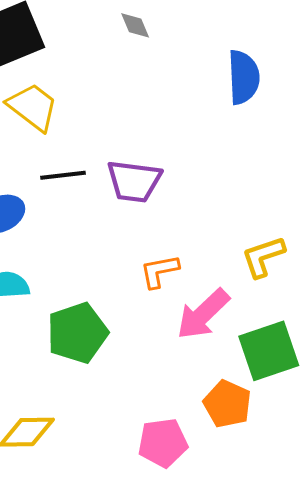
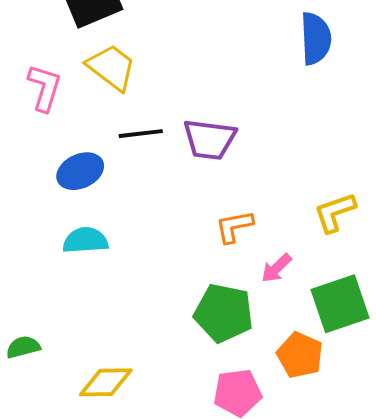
pink arrow: (203, 314) -> (276, 268), size x0.6
green pentagon: (77, 333) -> (224, 313), moved, turned 30

